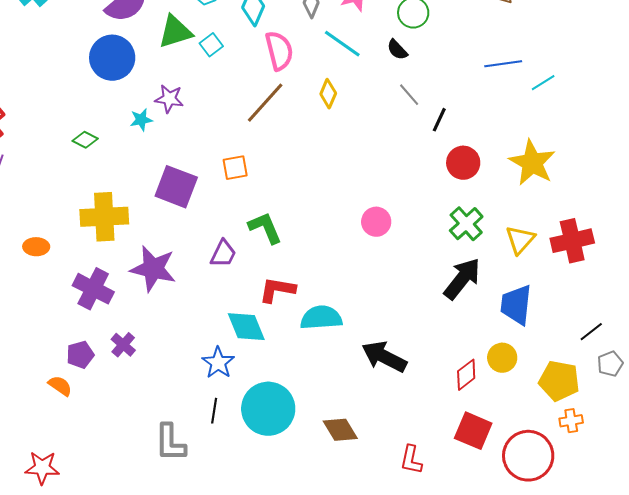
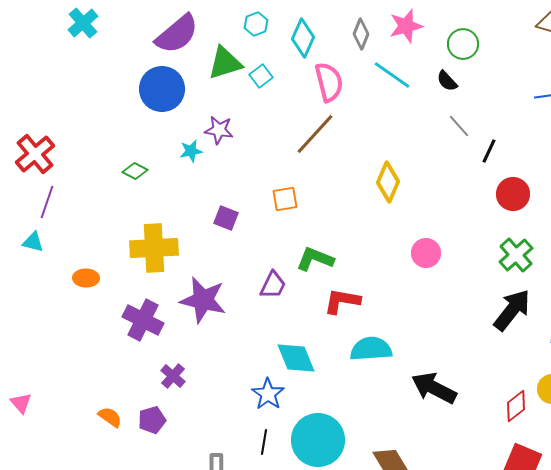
yellow diamond: (328, 94) -> (388, 182), moved, size x1.4
purple square: (176, 187) -> (226, 218), size x0.6
green L-shape: (265, 228) -> (315, 259), turned -45
red L-shape: (277, 290) -> (342, 301), moved
purple pentagon: (80, 355) -> (152, 420), moved

